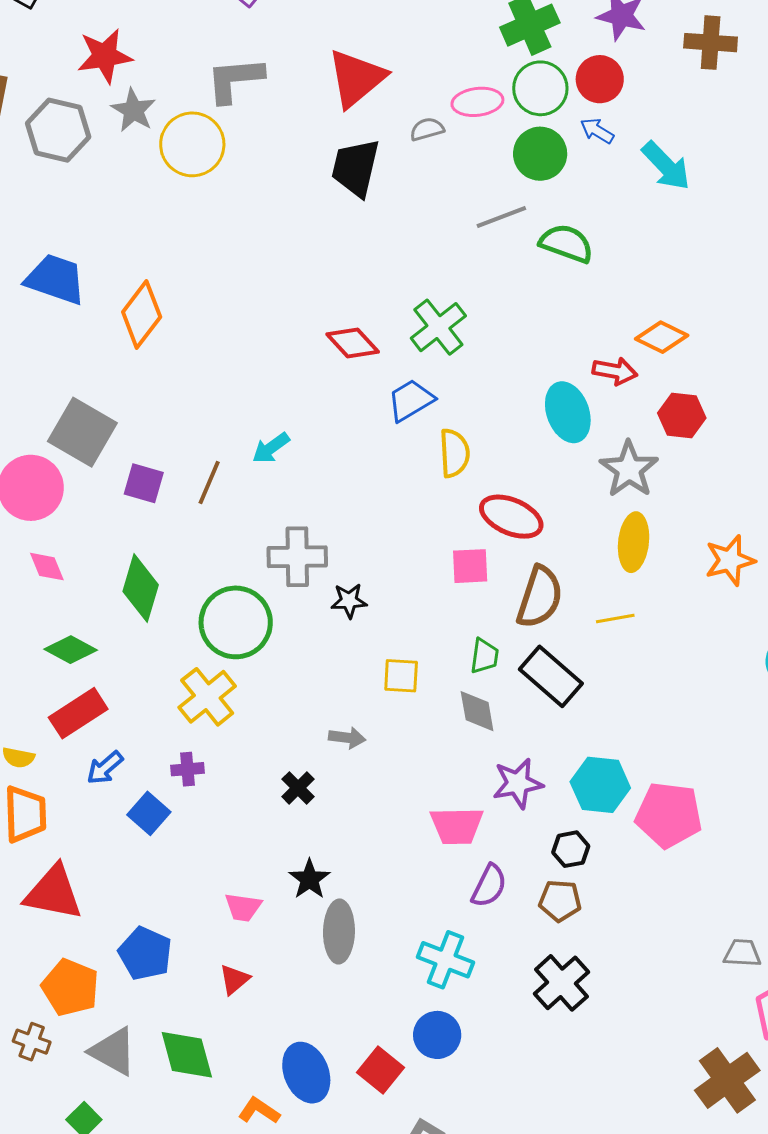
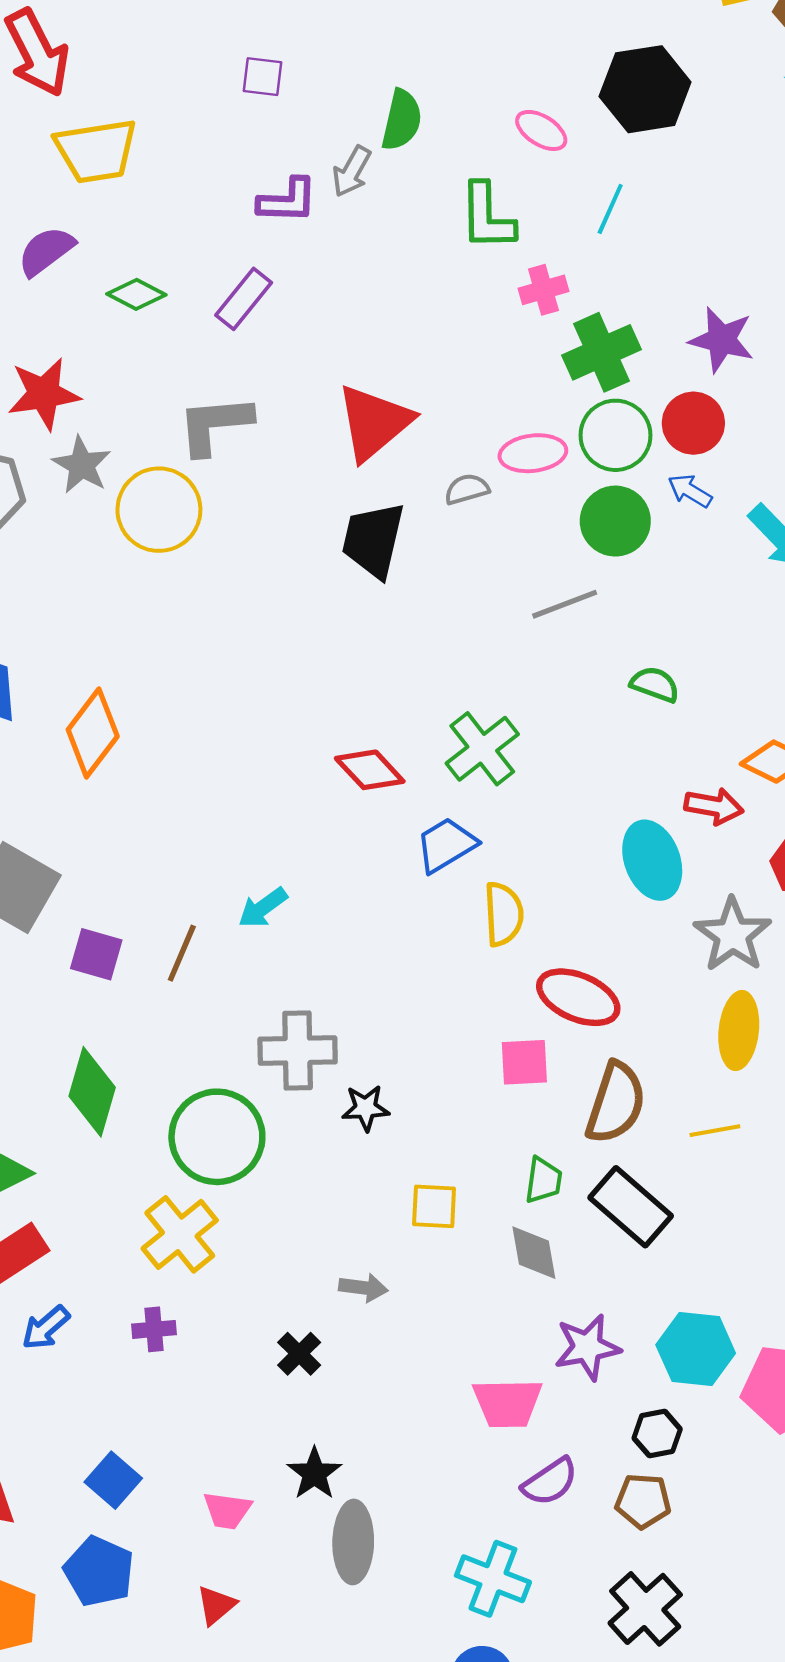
green semicircle: (566, 243) -> (655, 684), moved, size x0.7
blue square: (149, 813) -> (113, 1480), moved
purple semicircle: (489, 886) -> (550, 1482), turned 30

